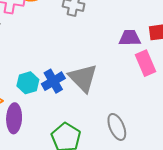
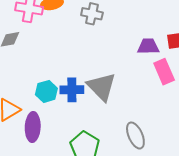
blue cross: (53, 81) -> (72, 90), turned 30

